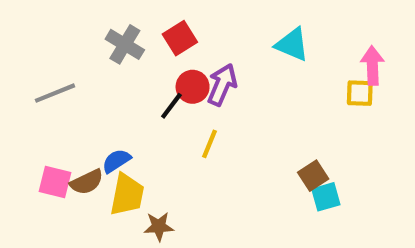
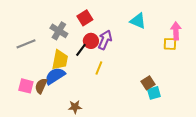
gray cross: (125, 44) -> (59, 31), moved
blue semicircle: (116, 161) -> (55, 76), size x1.5
brown semicircle: (87, 182) -> (41, 86), turned 140
yellow trapezoid: (127, 195) -> (60, 60), moved

